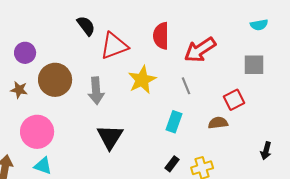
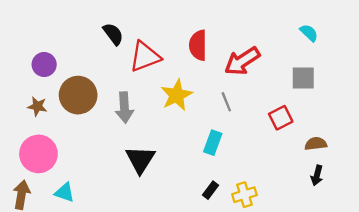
cyan semicircle: (259, 25) -> (309, 33), turned -126
brown semicircle: (218, 123) -> (316, 144), moved
pink circle: (37, 132) -> (38, 154), moved

